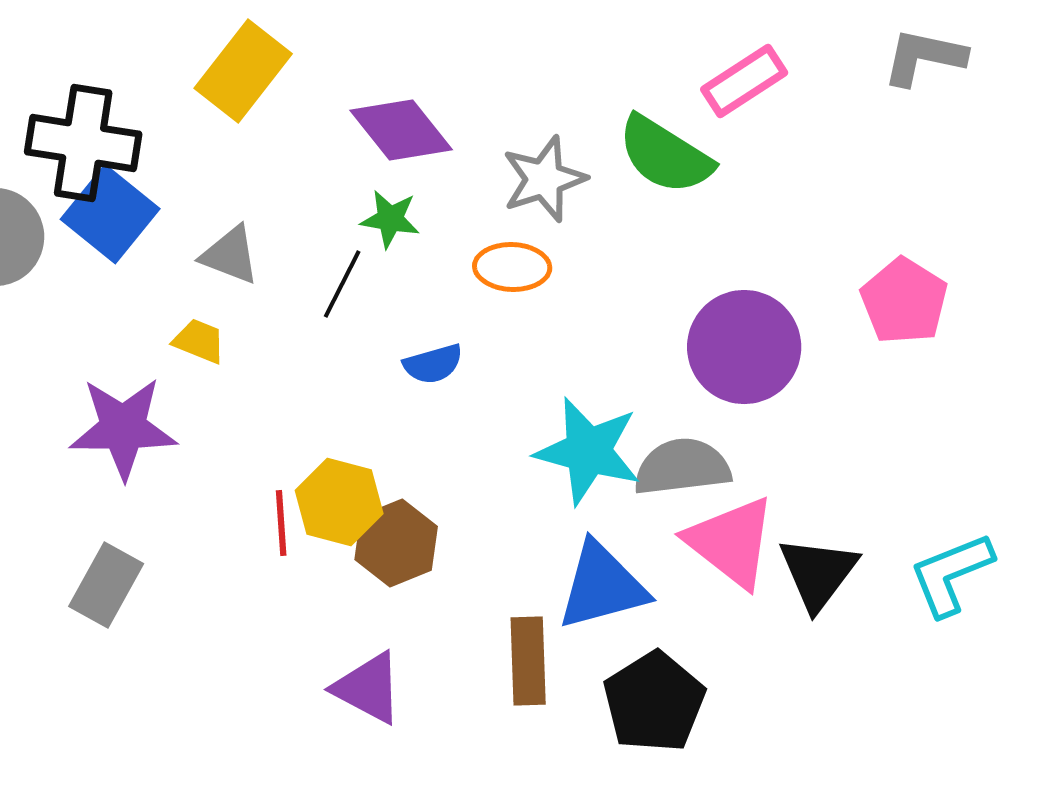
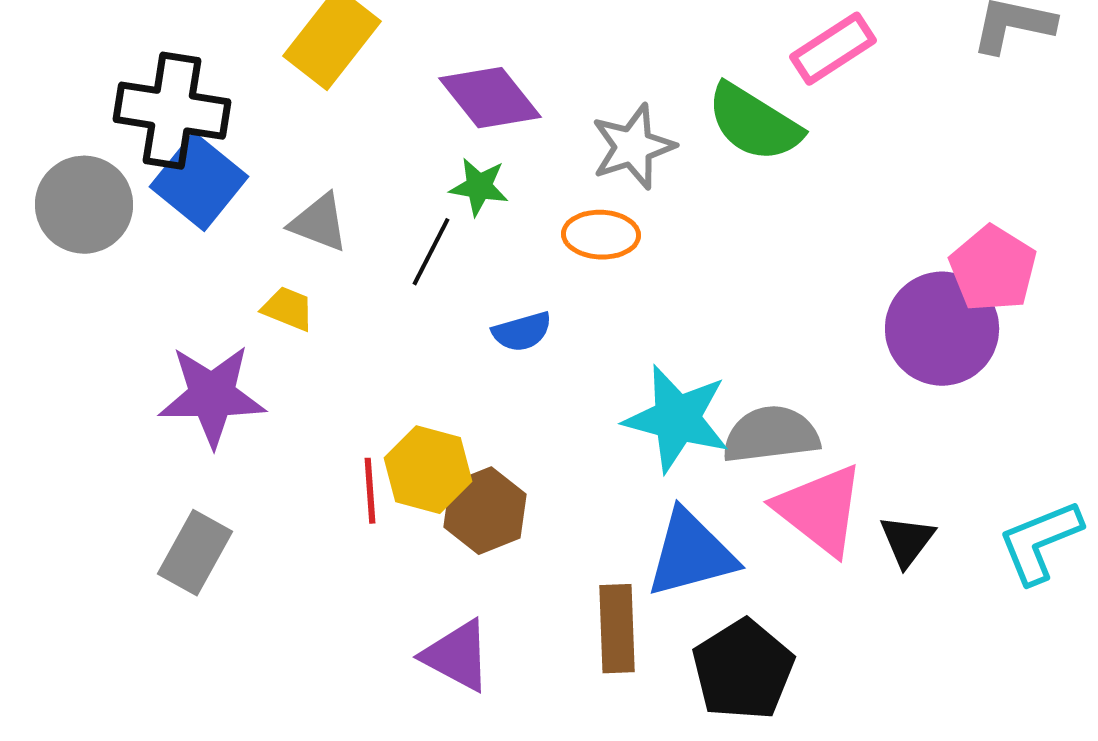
purple circle: (744, 347) -> (942, 329), moved
black triangle: (818, 573) -> (907, 541), size x0.7

